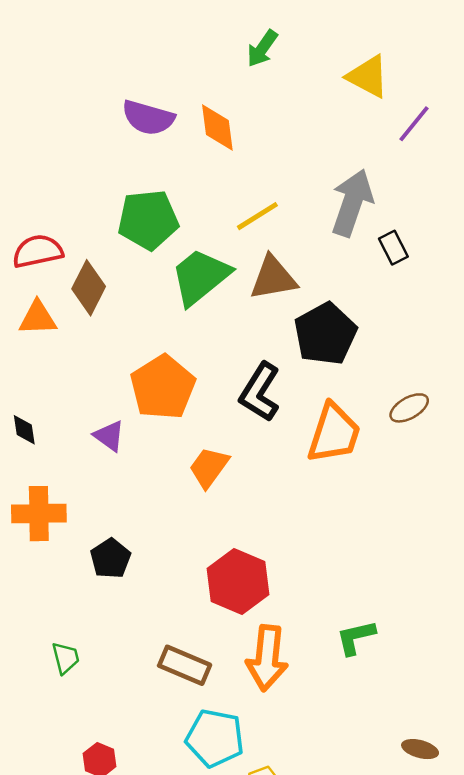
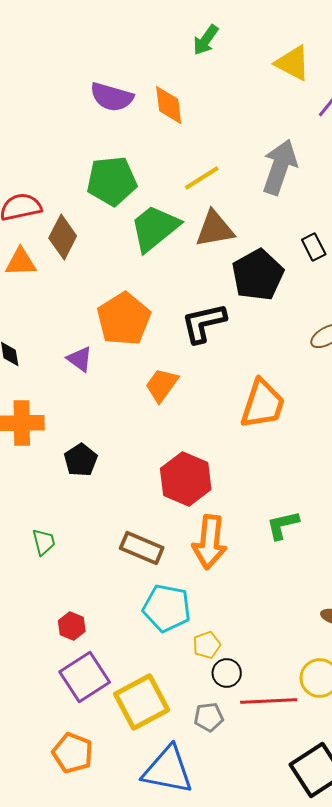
black rectangle: (393, 248) -> (314, 247), moved
black L-shape: (260, 392) -> (204, 323), turned 45
orange trapezoid: (334, 433) -> (263, 404), moved

